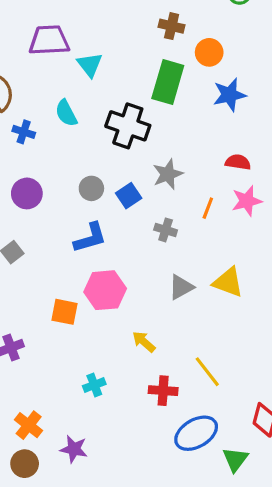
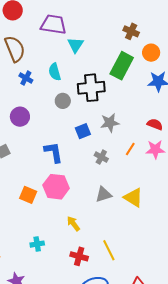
black cross: (128, 126) -> (91, 88), turned -36
gray circle: (91, 188) -> (63, 101), moved
blue L-shape: (90, 238) -> (54, 152), turned -95

